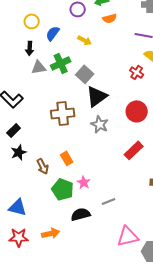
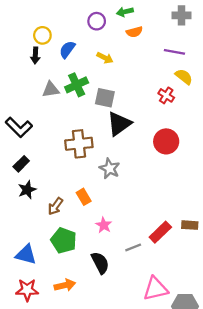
black arrow: (30, 48) -> (35, 55), moved
gray square: (85, 74) -> (105, 98), turned -30
gray star: (100, 124) -> (110, 169), moved
red rectangle: (134, 150) -> (160, 232), moved
brown arrow: (43, 166) -> (55, 206), turned 63
green pentagon: (63, 189) -> (64, 240), moved
black semicircle: (81, 214) -> (100, 263), turned 78

